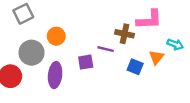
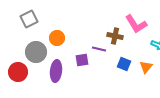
pink L-shape: (149, 20) -> (136, 24), turned 60
orange triangle: (156, 57) -> (146, 67), moved

